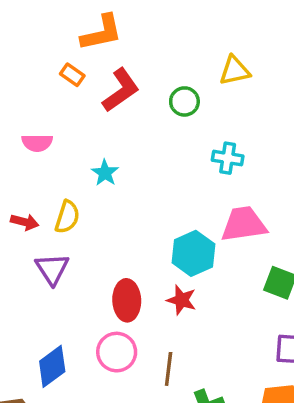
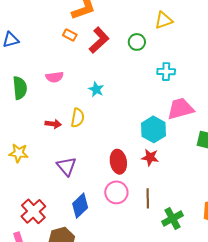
purple triangle: (52, 269) -> (66, 166), moved

